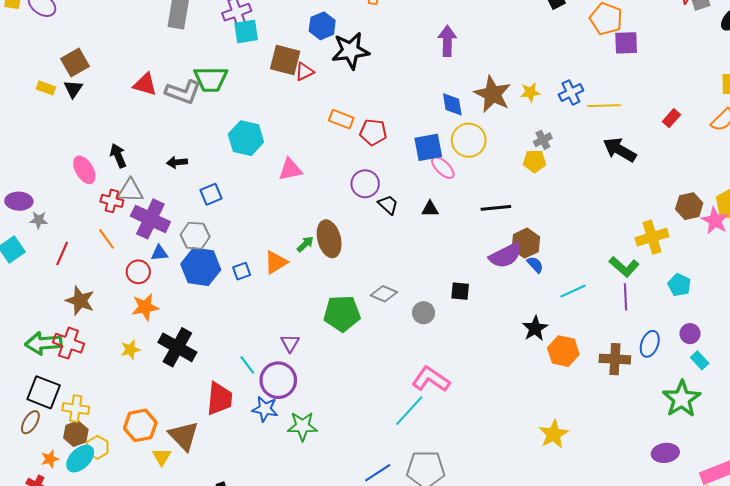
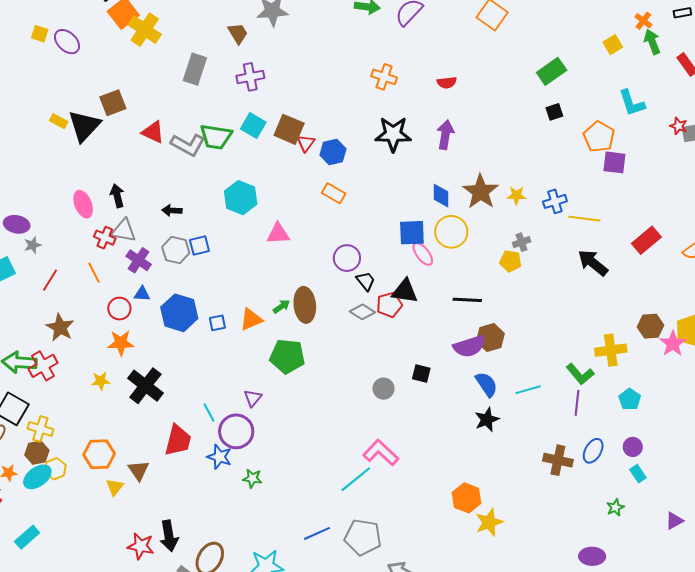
blue hexagon: (322, 26) -> (333, 152), moved
cyan square: (246, 32) -> (253, 126), moved, turned 30
black star: (351, 51) -> (393, 134), moved
brown square: (75, 63) -> (113, 103), moved
red triangle: (304, 72) -> (306, 143), turned -36
black triangle: (73, 89) -> (84, 126), size x1.8
red rectangle: (671, 118) -> (646, 240), size x1.6
red pentagon: (373, 132) -> (389, 305), moved, turned -30
black triangle: (430, 209) -> (405, 291), size x1.6
purple cross: (150, 219) -> (139, 260), size x0.7
gray star: (39, 220) -> (33, 245), turned -30
gray hexagon: (195, 236) -> (176, 250), moved
blue semicircle: (535, 265) -> (486, 384), moved, size x1.5
gray diamond: (384, 294) -> (362, 312), moved
green pentagon: (342, 313) -> (287, 356), moved
red cross: (68, 343) -> (43, 366), turned 32
orange hexagon: (563, 351) -> (467, 498), moved
green star: (682, 399) -> (615, 507), size x0.5
green star: (302, 426) -> (252, 478), size x0.7
brown triangle: (184, 436) -> (139, 470), size x0.7

